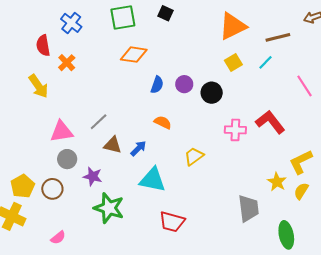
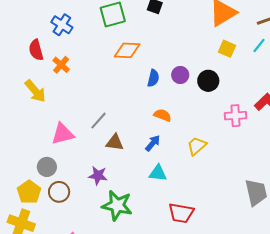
yellow square: (233, 62) -> (227, 49), turned -30
blue arrow: (138, 148) -> (153, 143), moved
gray circle: (67, 159) -> (47, 167), moved
cyan triangle: (153, 180) -> (158, 173), size x0.7

